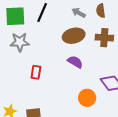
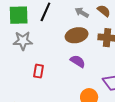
brown semicircle: (101, 11) -> (104, 11), turned 136

